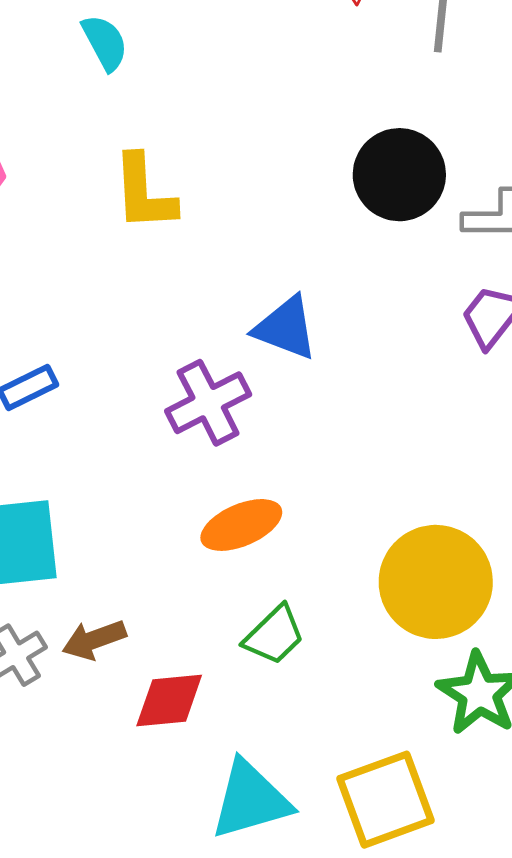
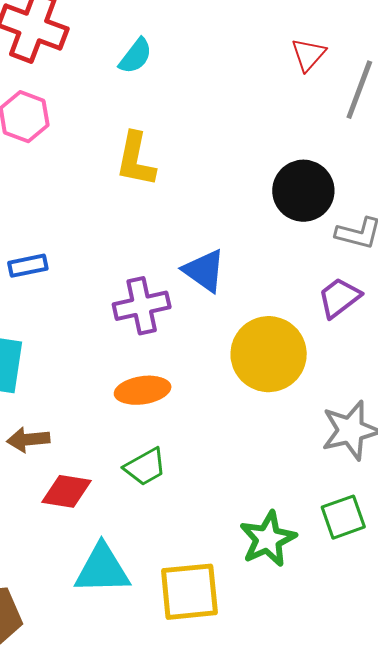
cyan semicircle: (105, 43) -> (136, 56), turned 51
yellow circle: (436, 582) -> (269, 354), moved

